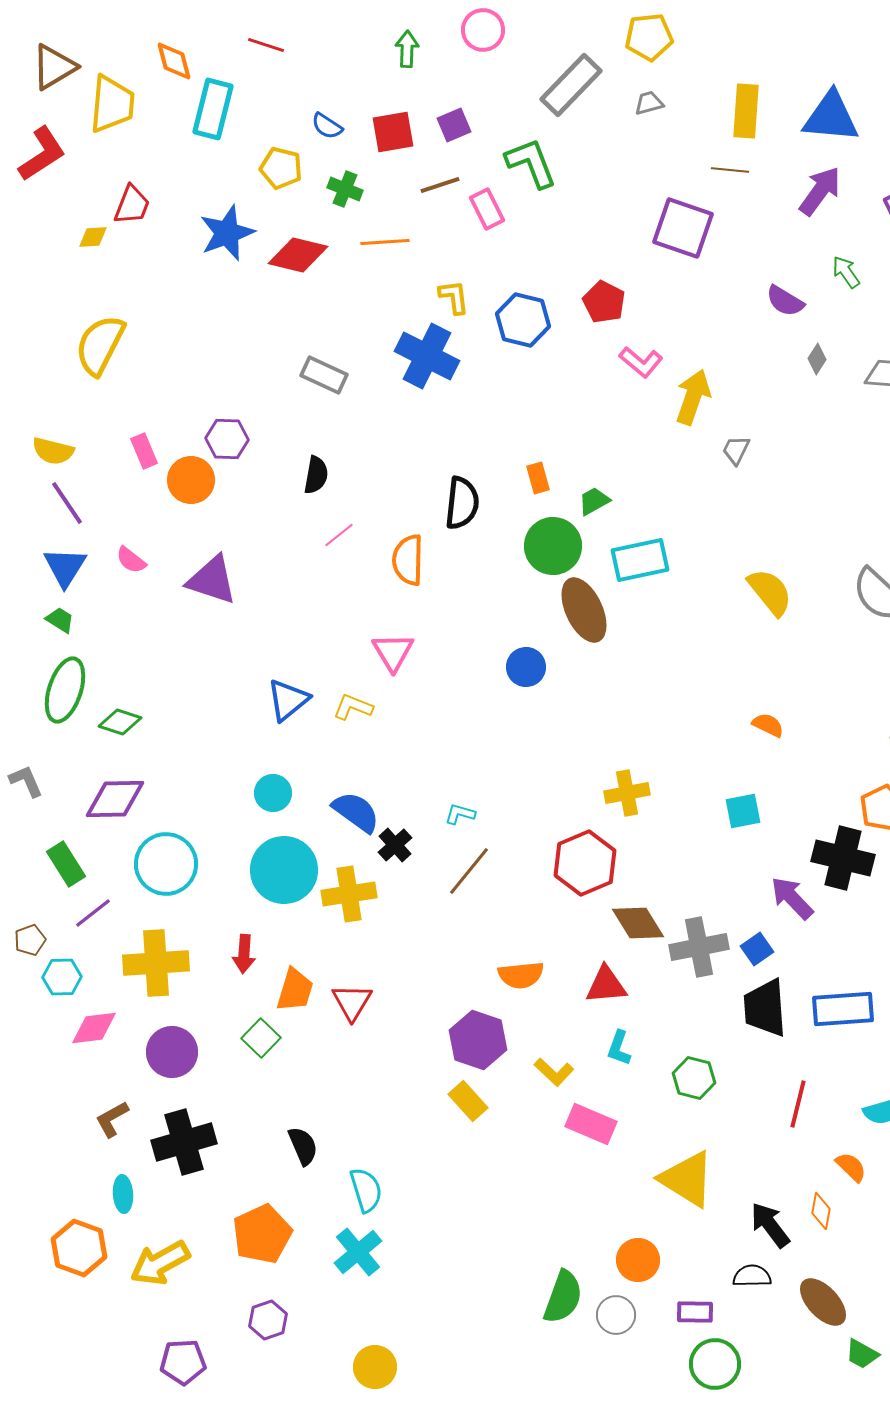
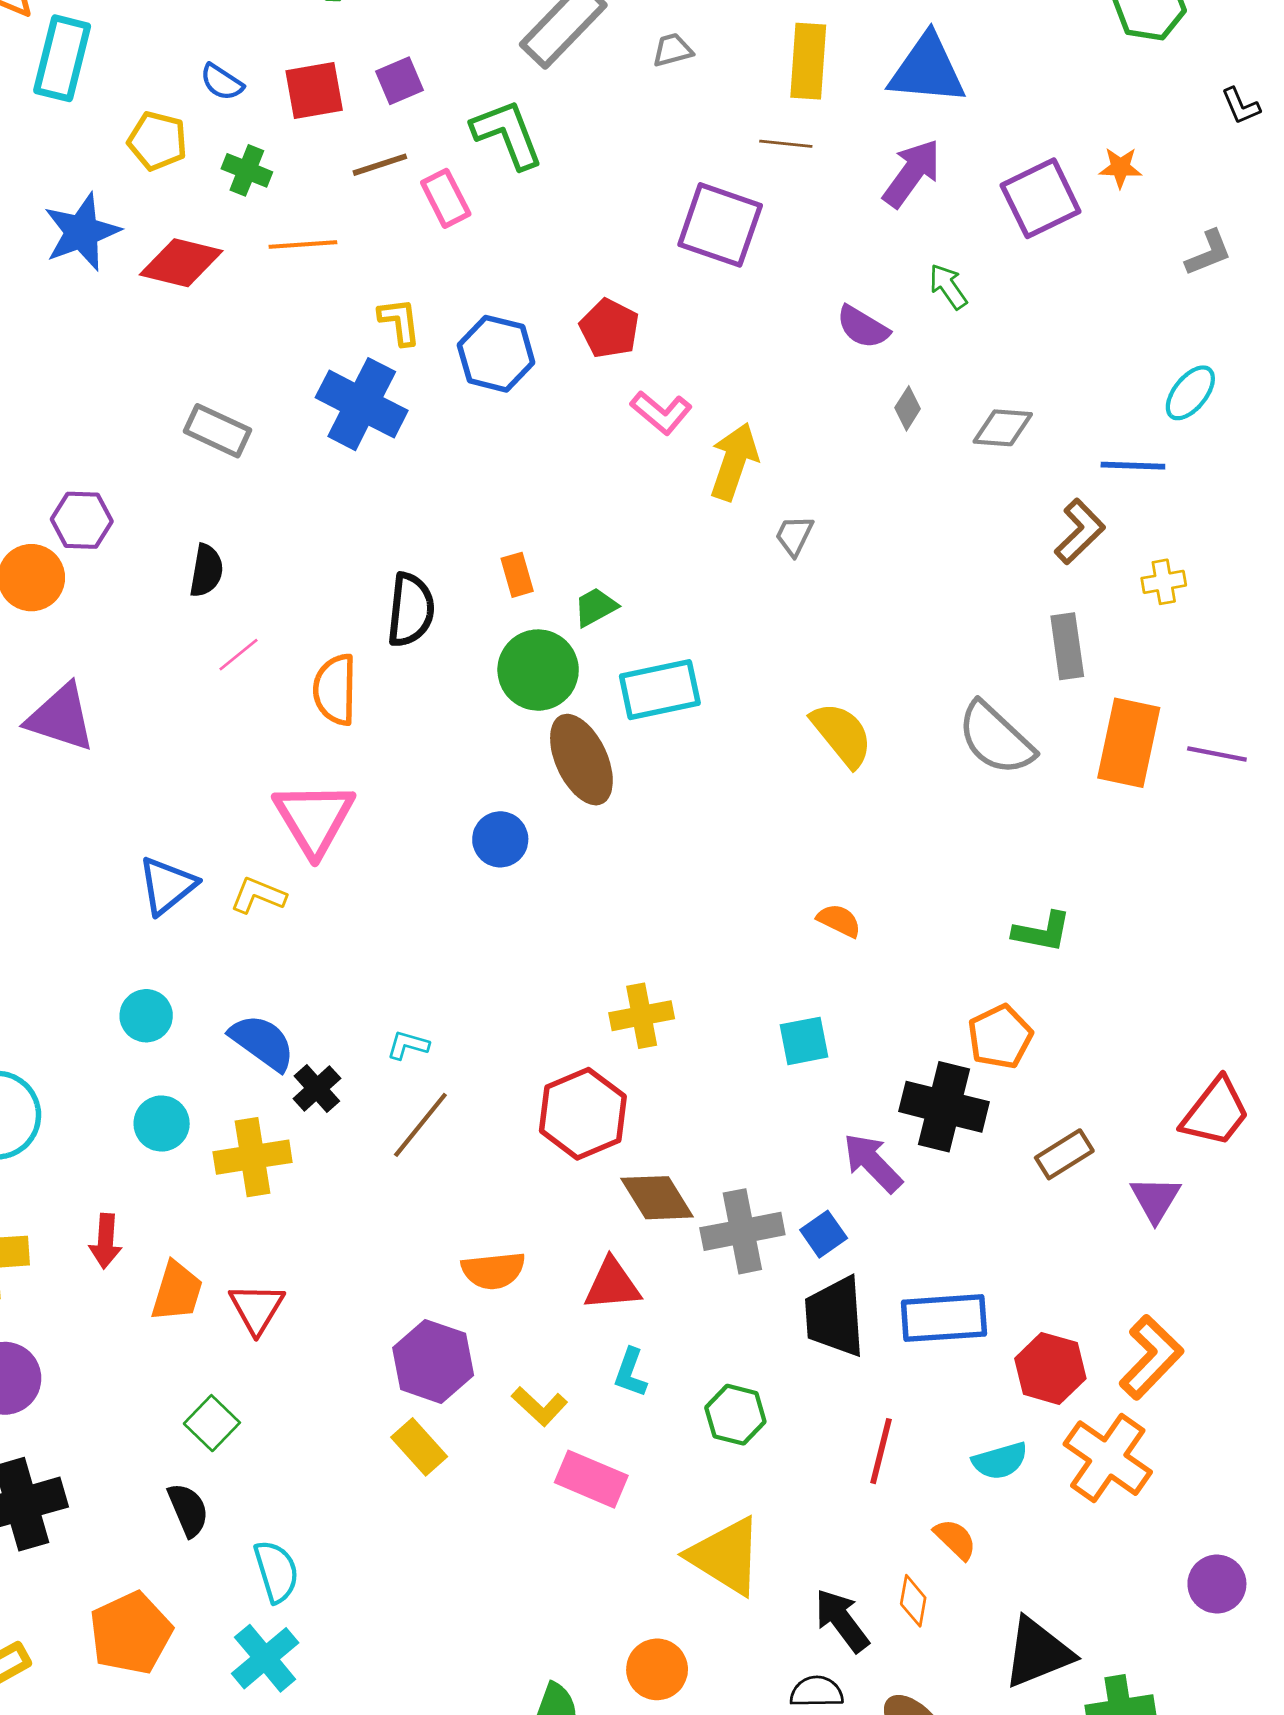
pink triangle: (393, 652) -> (314, 818), size x1.4
cyan circle: (284, 870) -> (162, 1124), size x0.6
green square: (261, 1038) -> (212, 1423), moved

